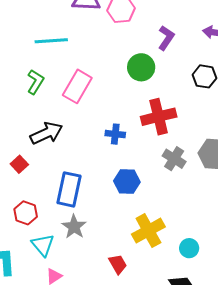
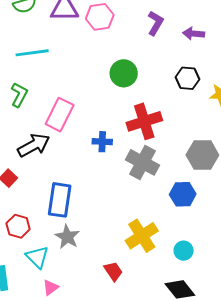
purple L-shape: (166, 38) -> (155, 23), moved
pink rectangle: (77, 86) -> (60, 115), moved
gray cross: (174, 159) -> (142, 162), moved, size x1.4
blue hexagon: (127, 181) -> (183, 194), moved

